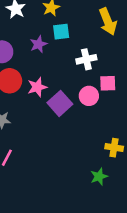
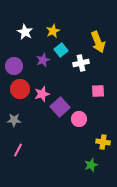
cyan square: (61, 32) -> (61, 50), turned -32
white cross: (86, 59) -> (81, 63), moved
pink circle: (89, 96) -> (79, 119), moved

